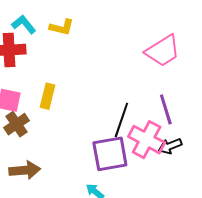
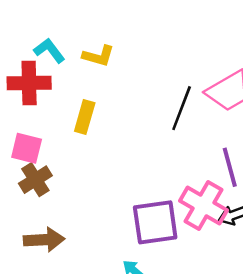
yellow rectangle: (48, 96) -> (85, 117), moved
black line: (121, 120) -> (182, 108), moved

